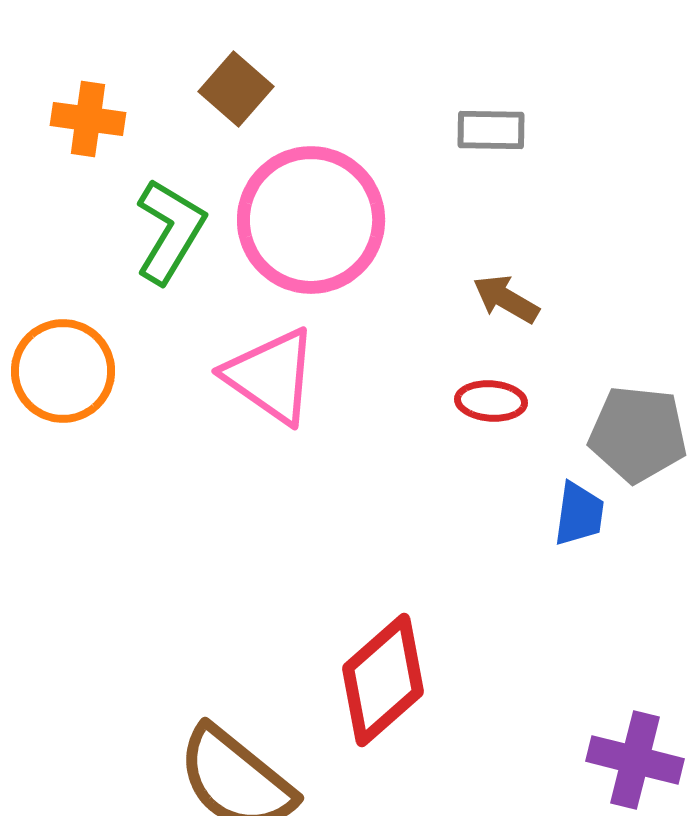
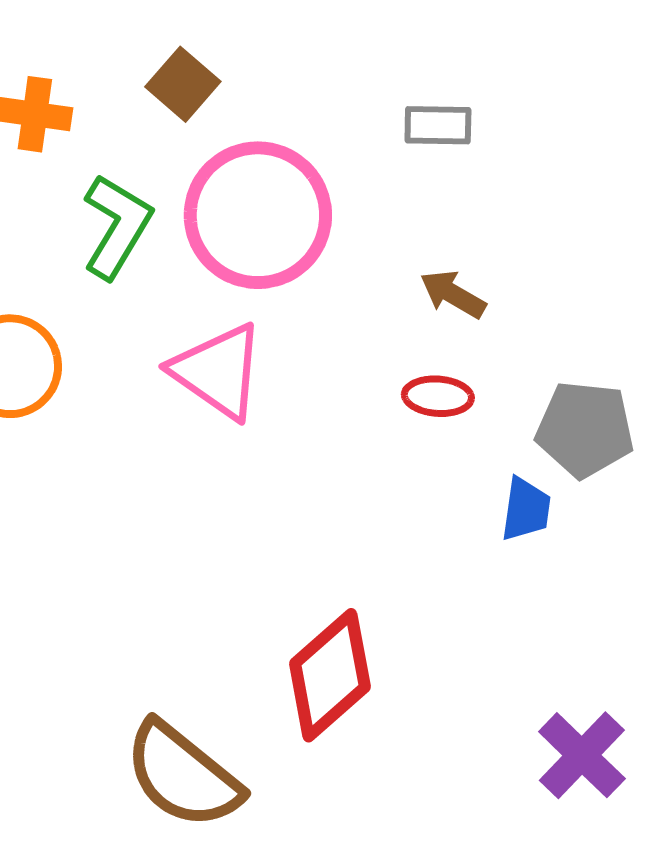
purple cross: (635, 760) -> (582, 755), turned 30

